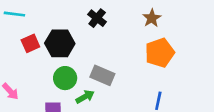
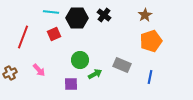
cyan line: (14, 14) -> (51, 12), moved
black hexagon: (60, 43) -> (77, 18), moved
gray rectangle: (102, 75) -> (122, 65), moved

